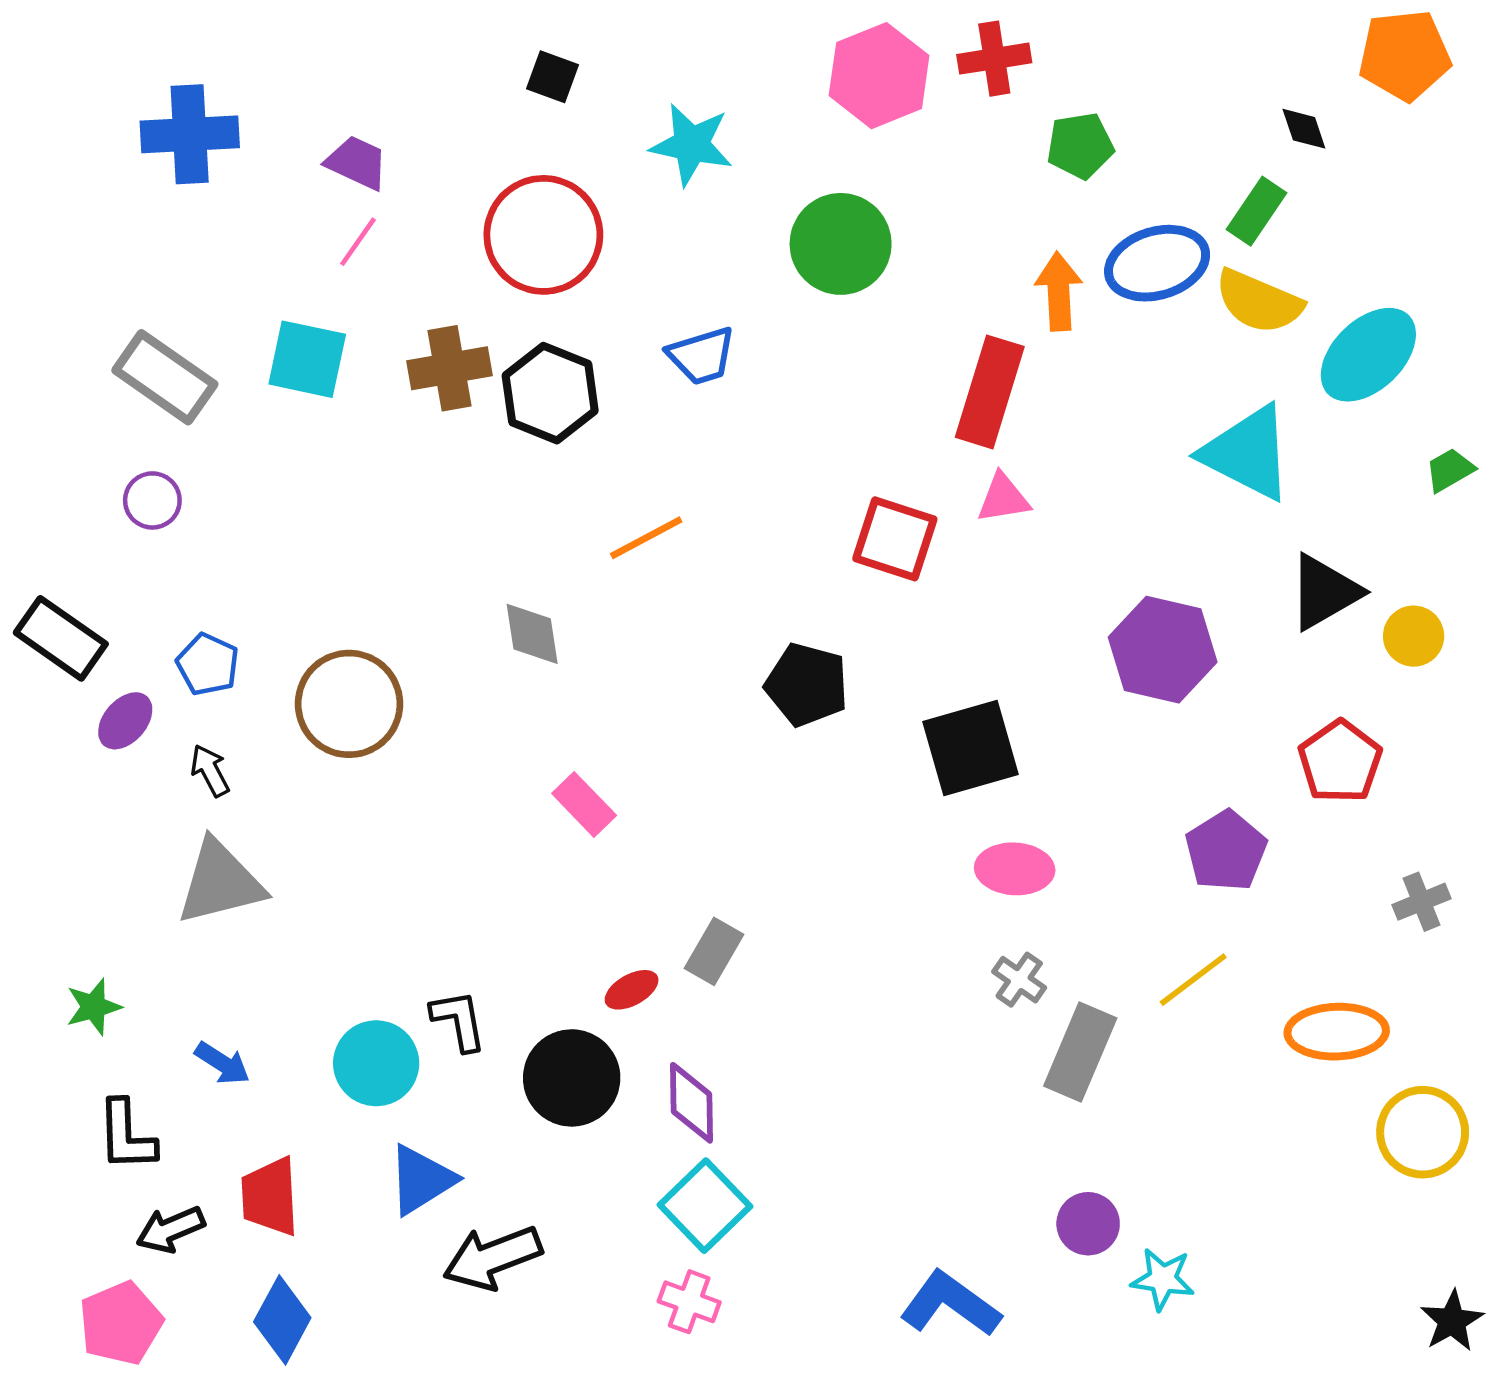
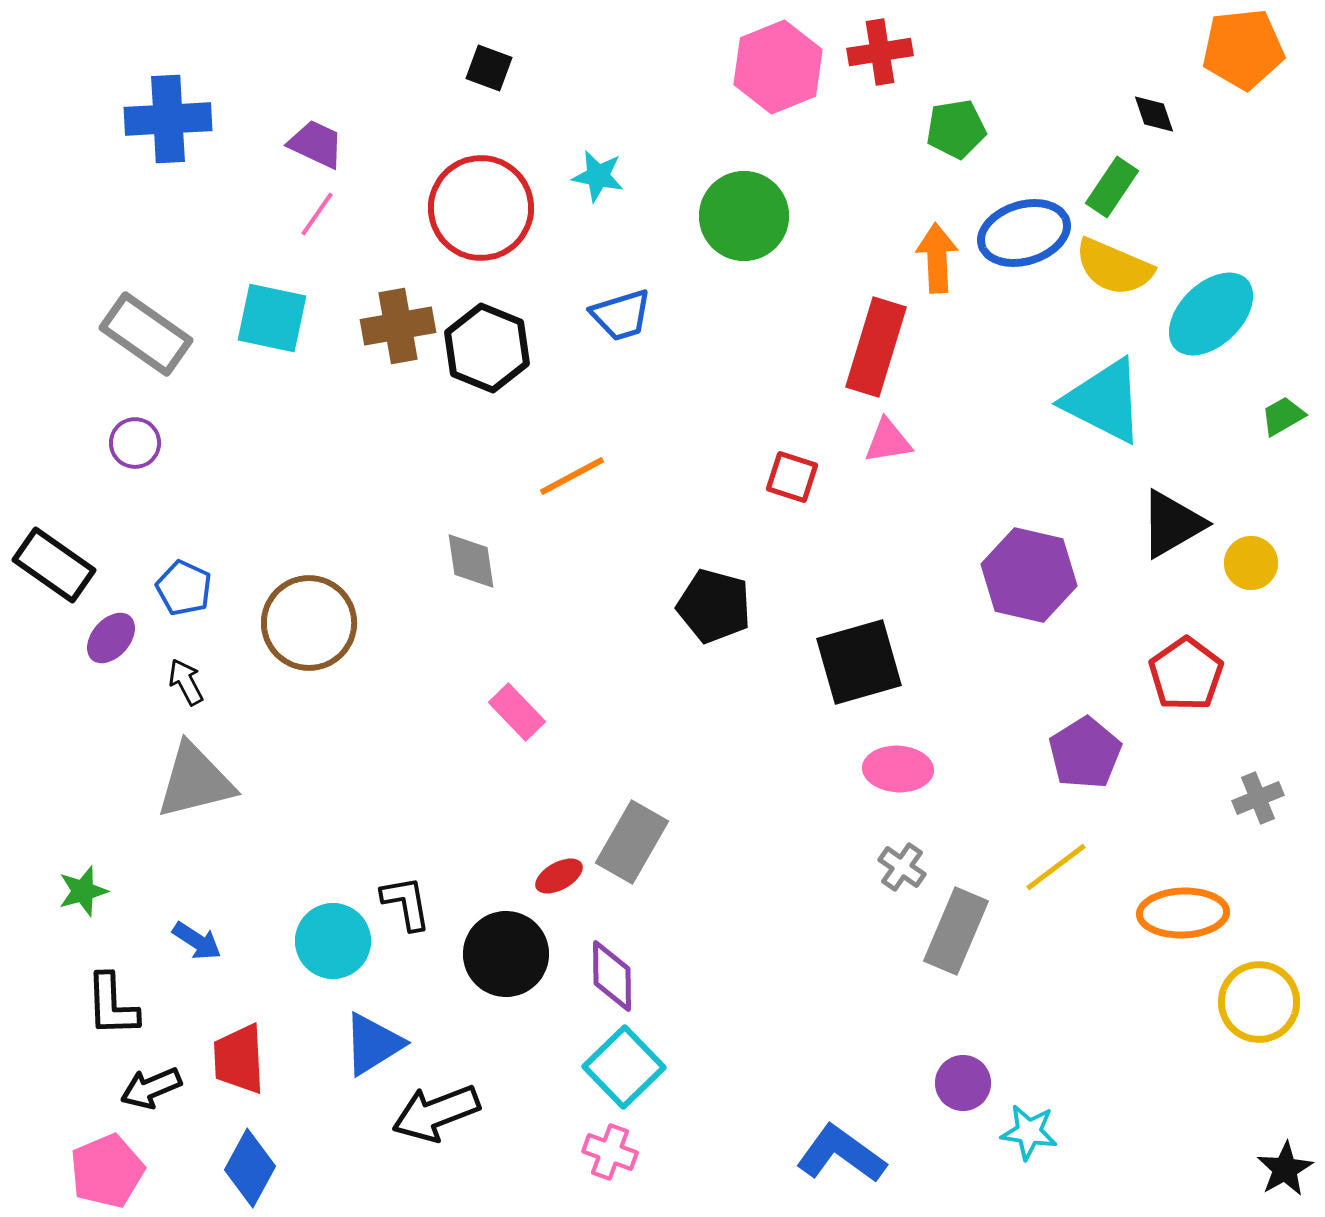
cyan star: (691, 144) -> (598, 176), moved, size x0.7
red square: (895, 539) -> (792, 477), size x0.7
gray rectangle: (714, 951) -> (632, 842), size x1.4

